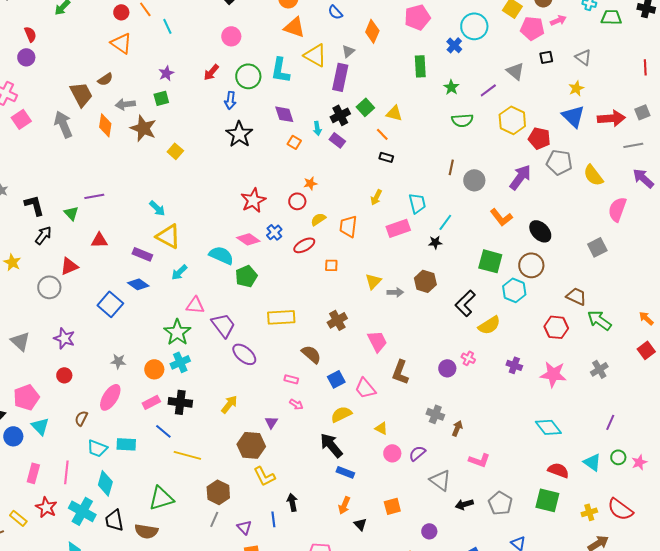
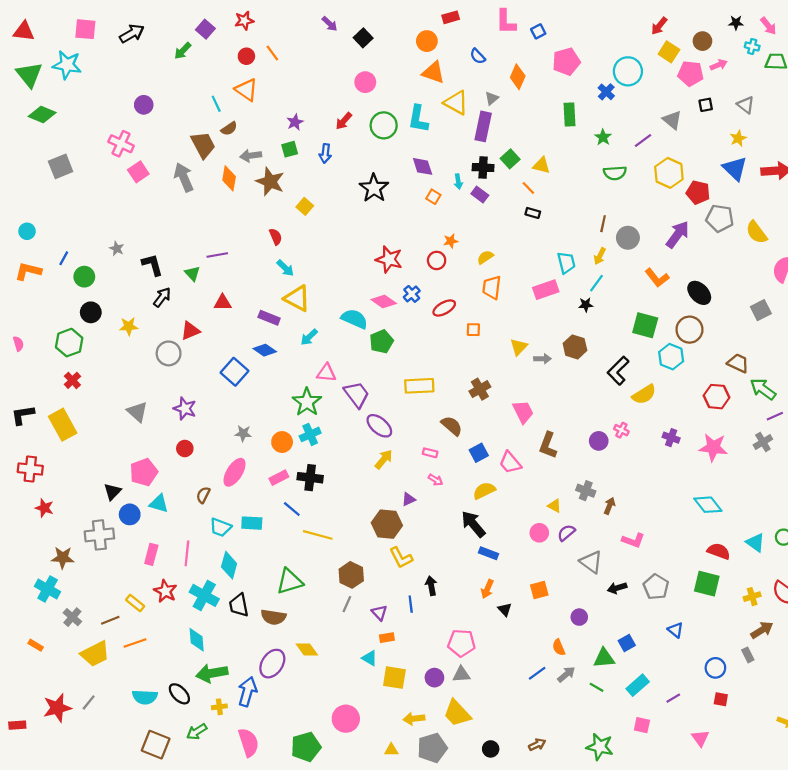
cyan line: (167, 26) -> (216, 104), moved
red semicircle: (30, 34) -> (276, 237), moved
blue arrow: (230, 100) -> (325, 153), moved
black cross: (340, 115) -> (483, 168), turned 30
yellow arrow: (376, 197) -> (600, 256), moved
red star: (253, 200) -> (389, 259), turned -30
yellow semicircle: (318, 219) -> (485, 257), moved
yellow star: (12, 262) -> (129, 326), turned -30
yellow arrow: (229, 404) -> (384, 459), moved
purple triangle: (271, 422) -> (409, 499), turned 32
purple line: (610, 422) -> (775, 416), moved, turned 42
cyan triangle: (40, 426) -> (159, 504), turned -30
yellow triangle: (381, 428) -> (554, 506), moved

